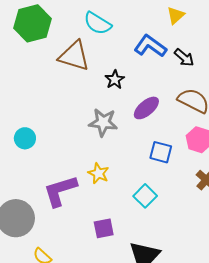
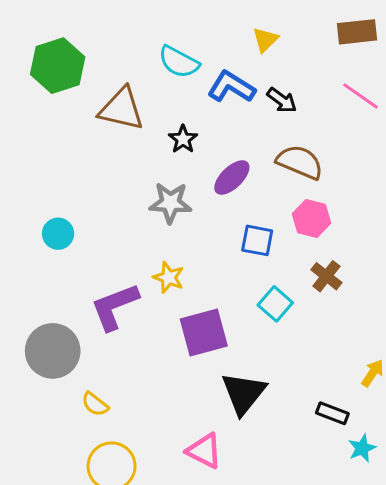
cyan semicircle: (98, 23) -> (179, 62), moved
cyan square: (145, 196) -> (275, 304), moved
purple square: (104, 228) -> (204, 333), moved, size x1.6

